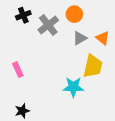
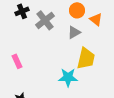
orange circle: (74, 14) -> (77, 10), moved
orange triangle: (103, 38) -> (96, 19), moved

